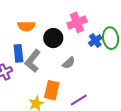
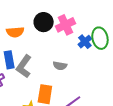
black circle: (53, 38) -> (44, 22), moved
gray semicircle: (69, 63) -> (60, 66), turned 56

